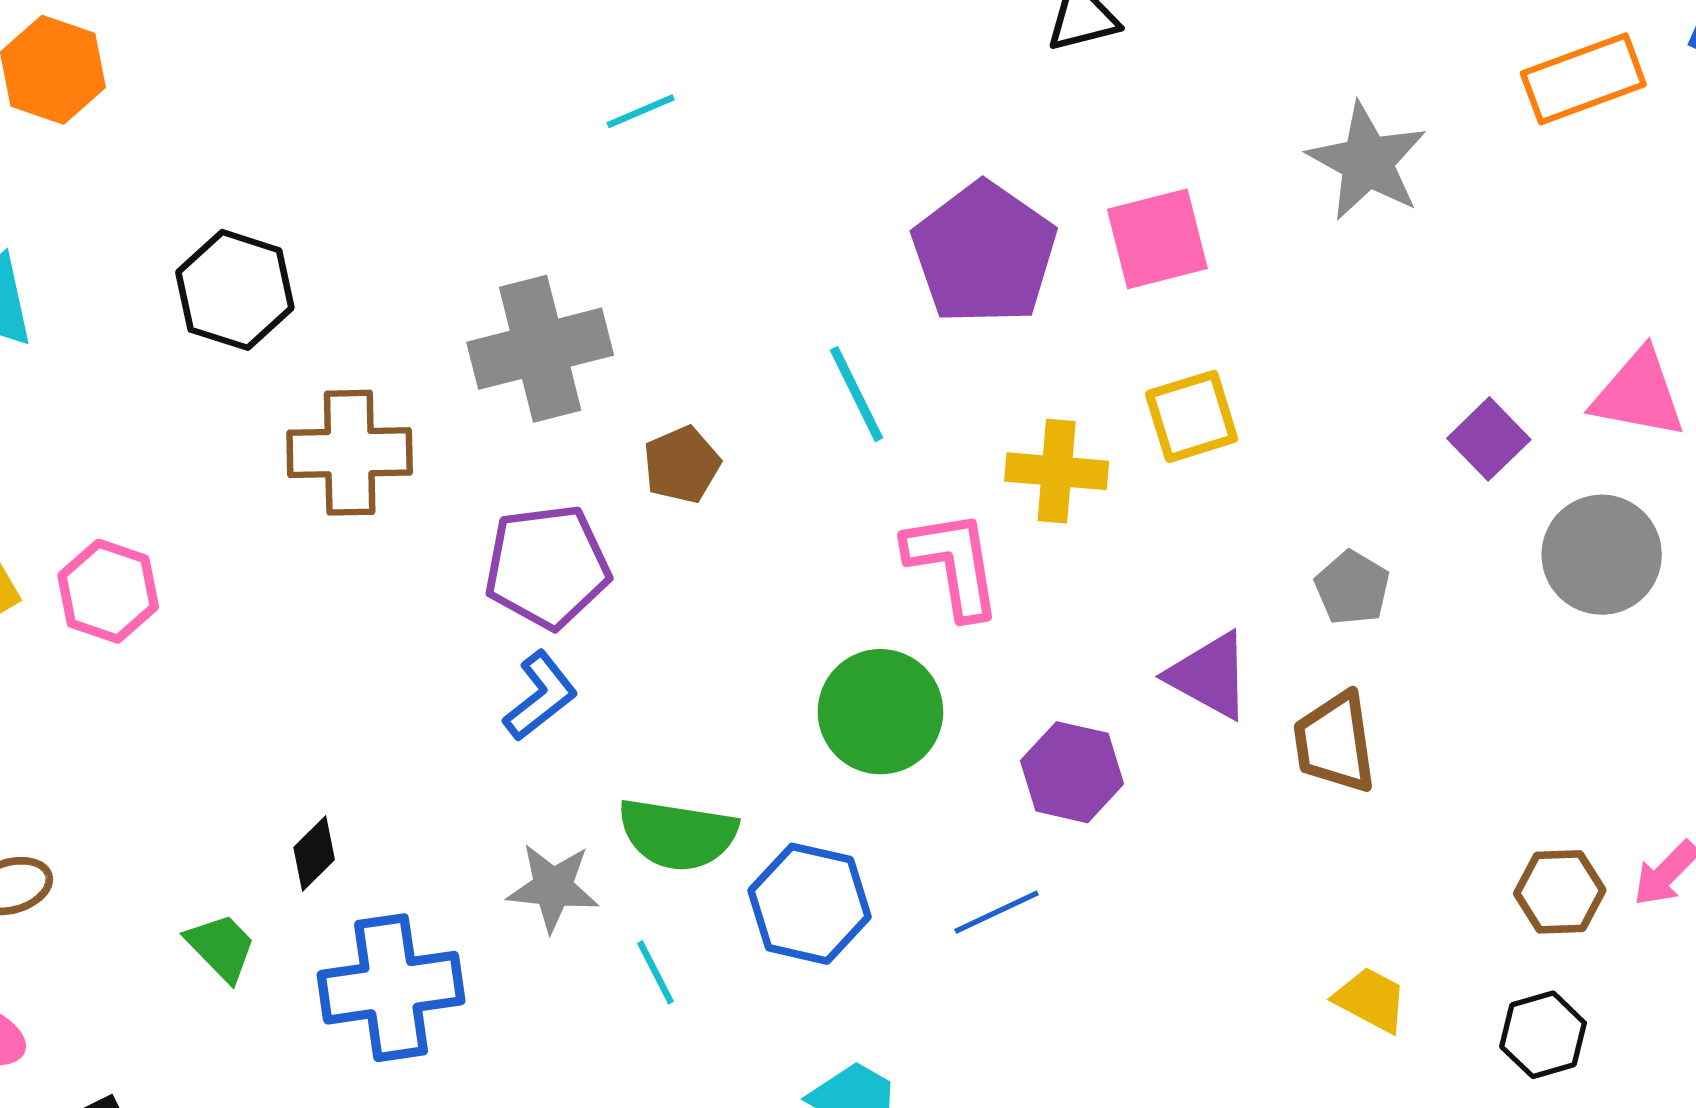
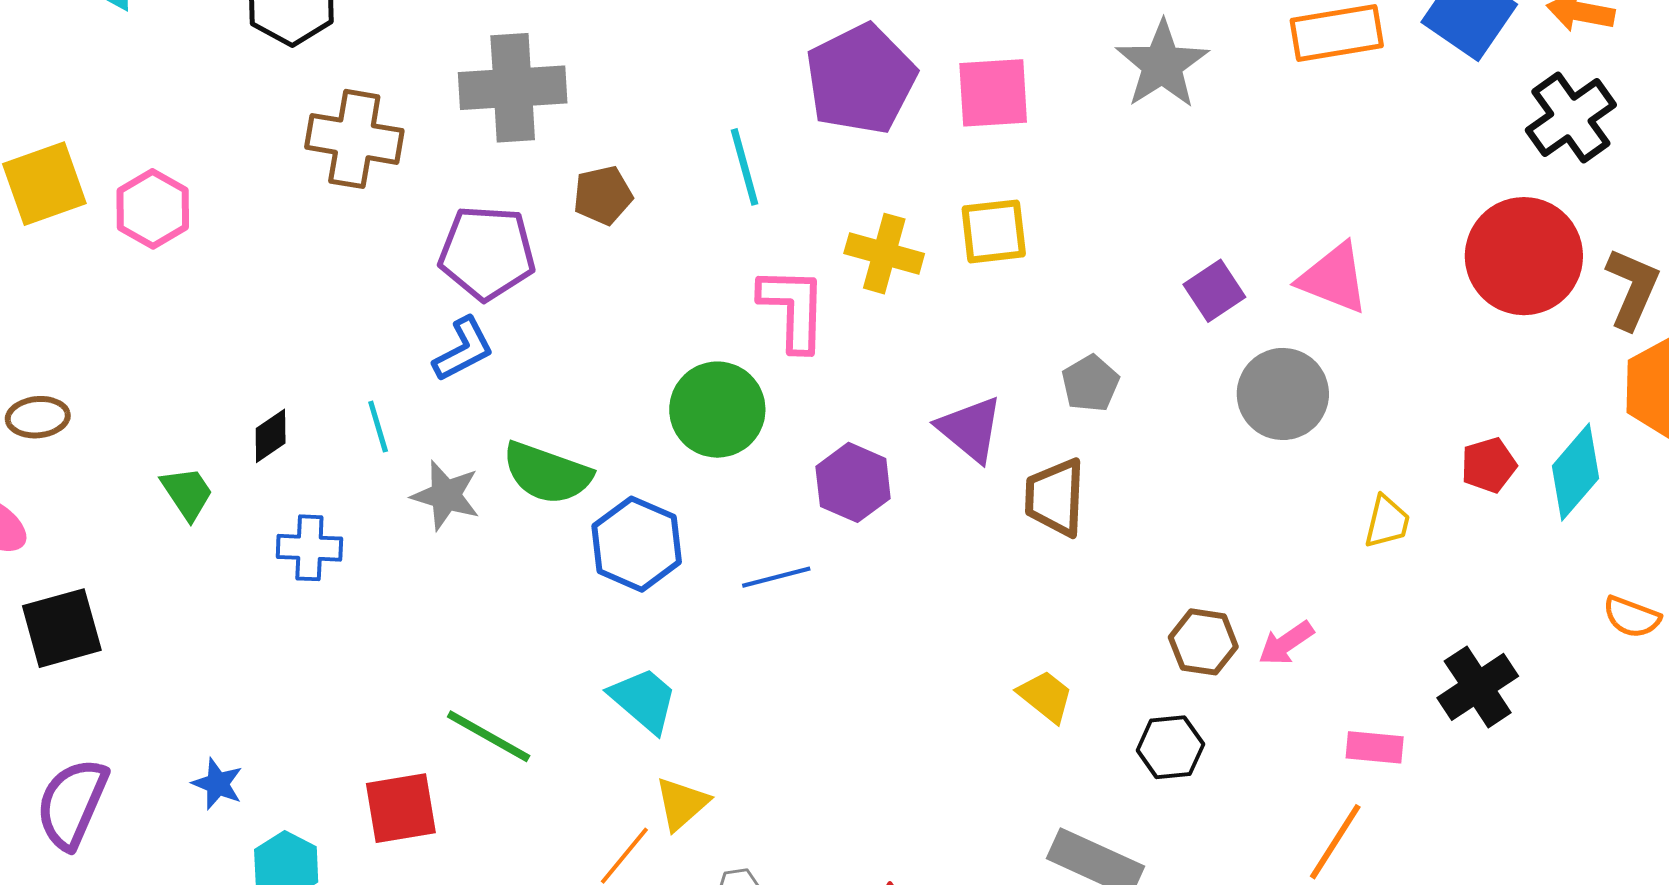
cyan line: (655, 972) -> (378, 427), moved
blue cross: (391, 988) -> (309, 548), size x0.6

